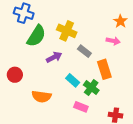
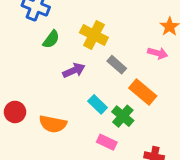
green semicircle: (36, 36) -> (51, 39), size x0.6
orange rectangle: (104, 69) -> (143, 92), turned -36
red circle: (15, 75) -> (15, 112), moved

